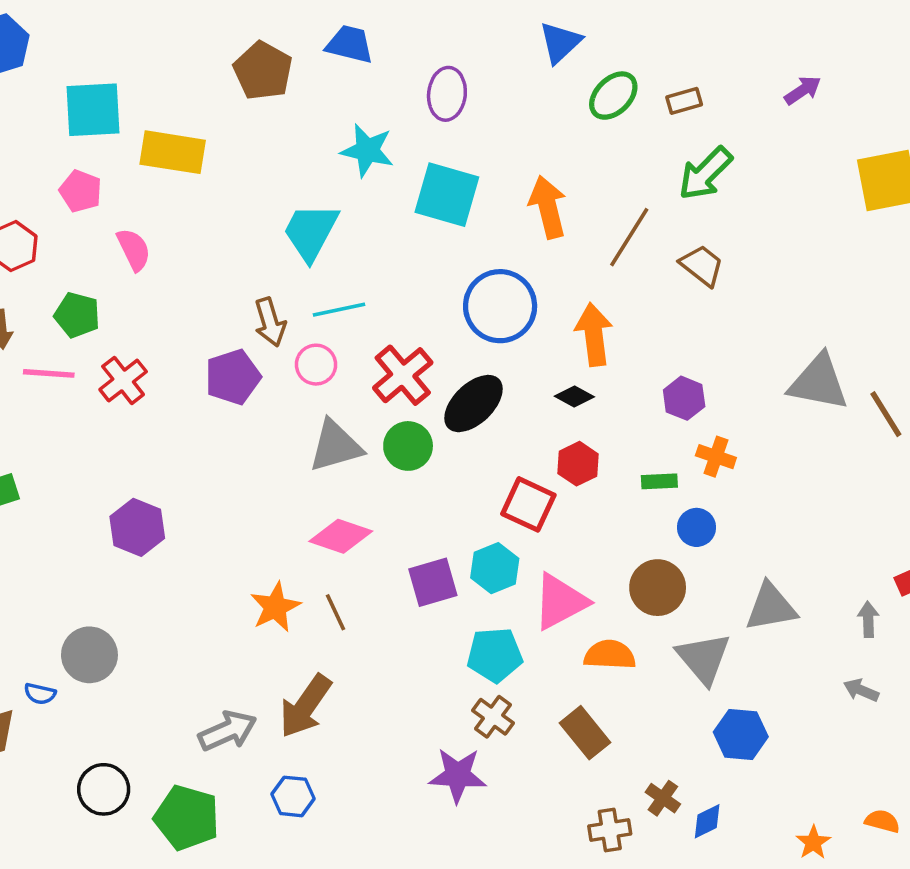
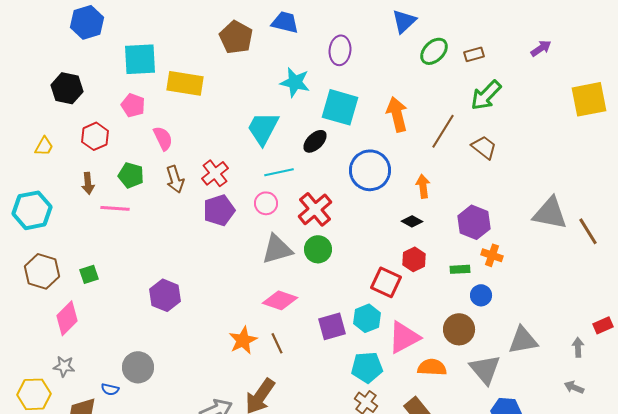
brown arrow: (270, 322) -> (175, 179), moved
orange arrow: (594, 334) -> (423, 186), size x0.7
red cross: (123, 381) -> (215, 173), moved
purple hexagon: (684, 398) -> (474, 222), size x1.4
black ellipse: (474, 404) -> (315, 141), moved, size x0.7

